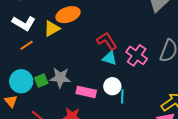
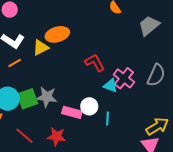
cyan triangle: (110, 58) -> (110, 86), moved
green square: (41, 80) -> (28, 99), size x1.5
white circle: (112, 86) -> (89, 106), moved

